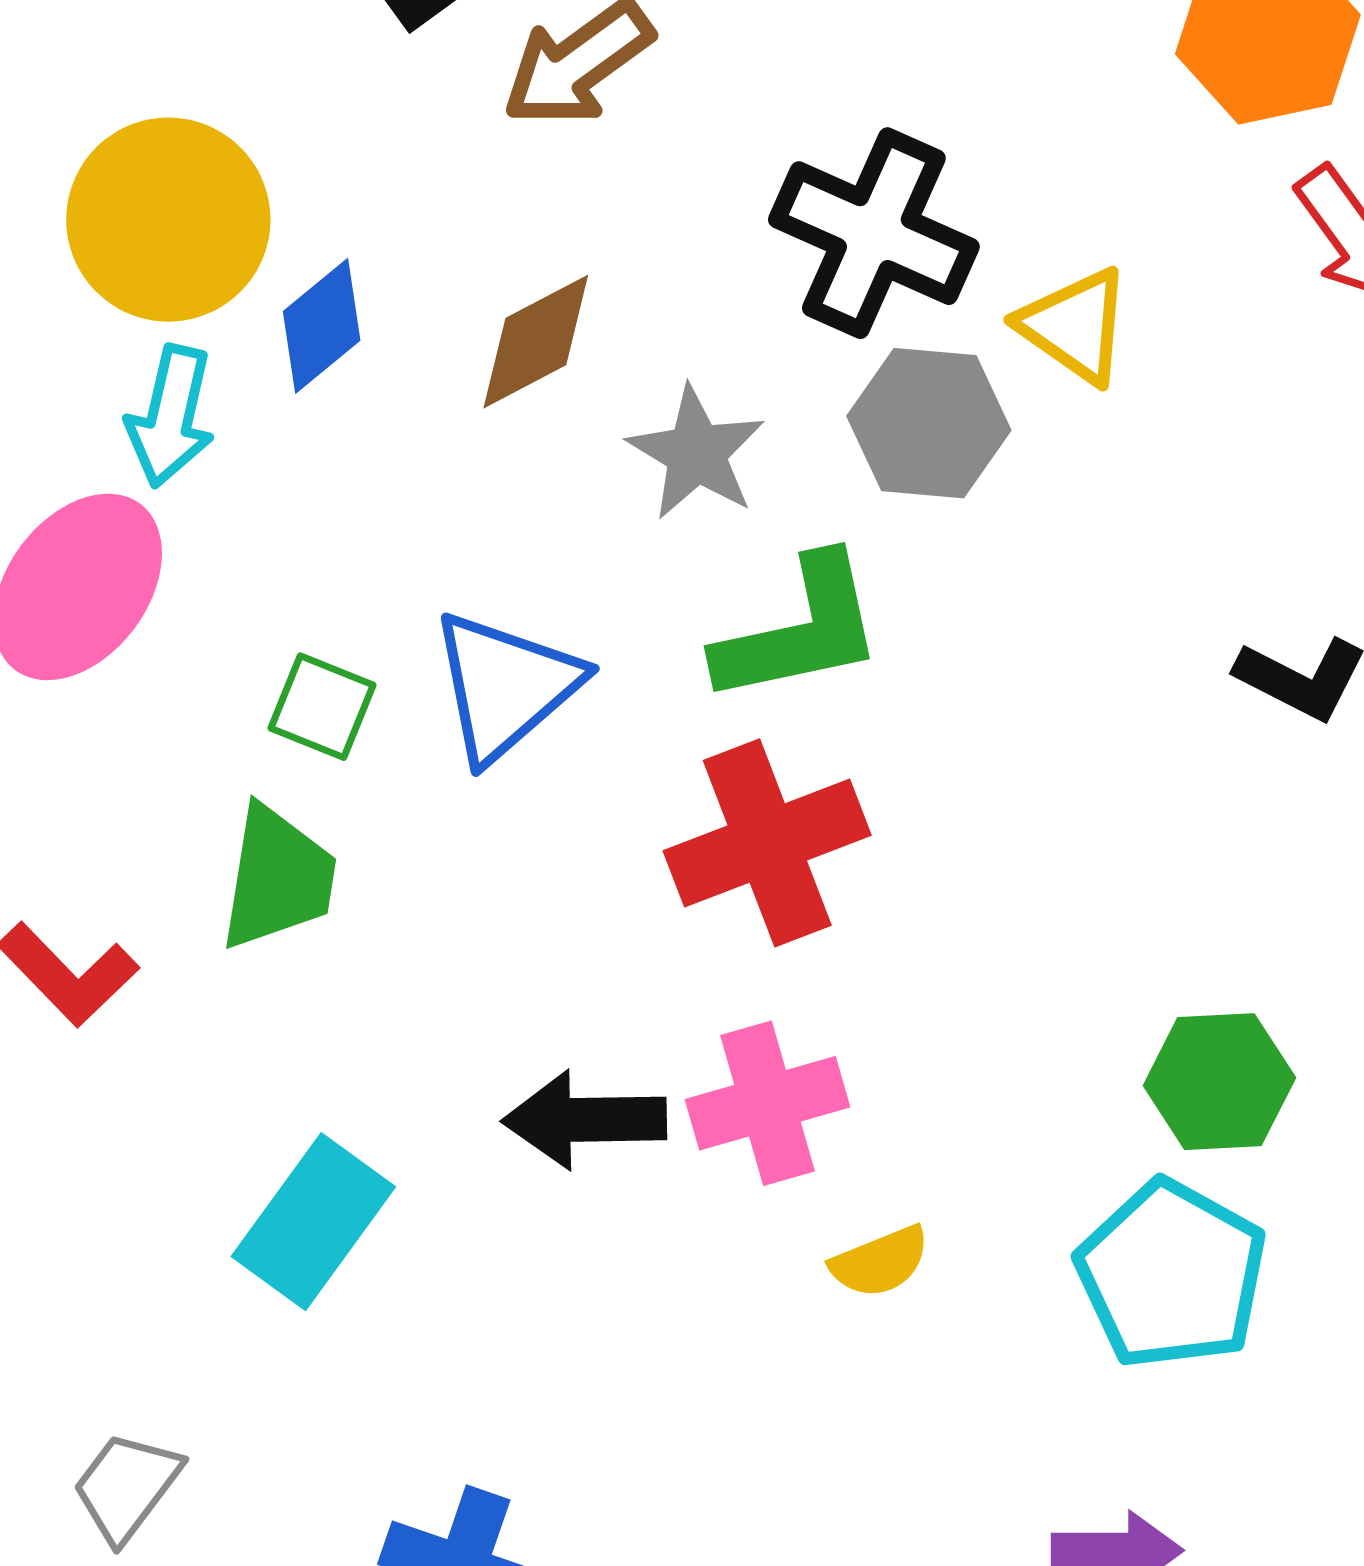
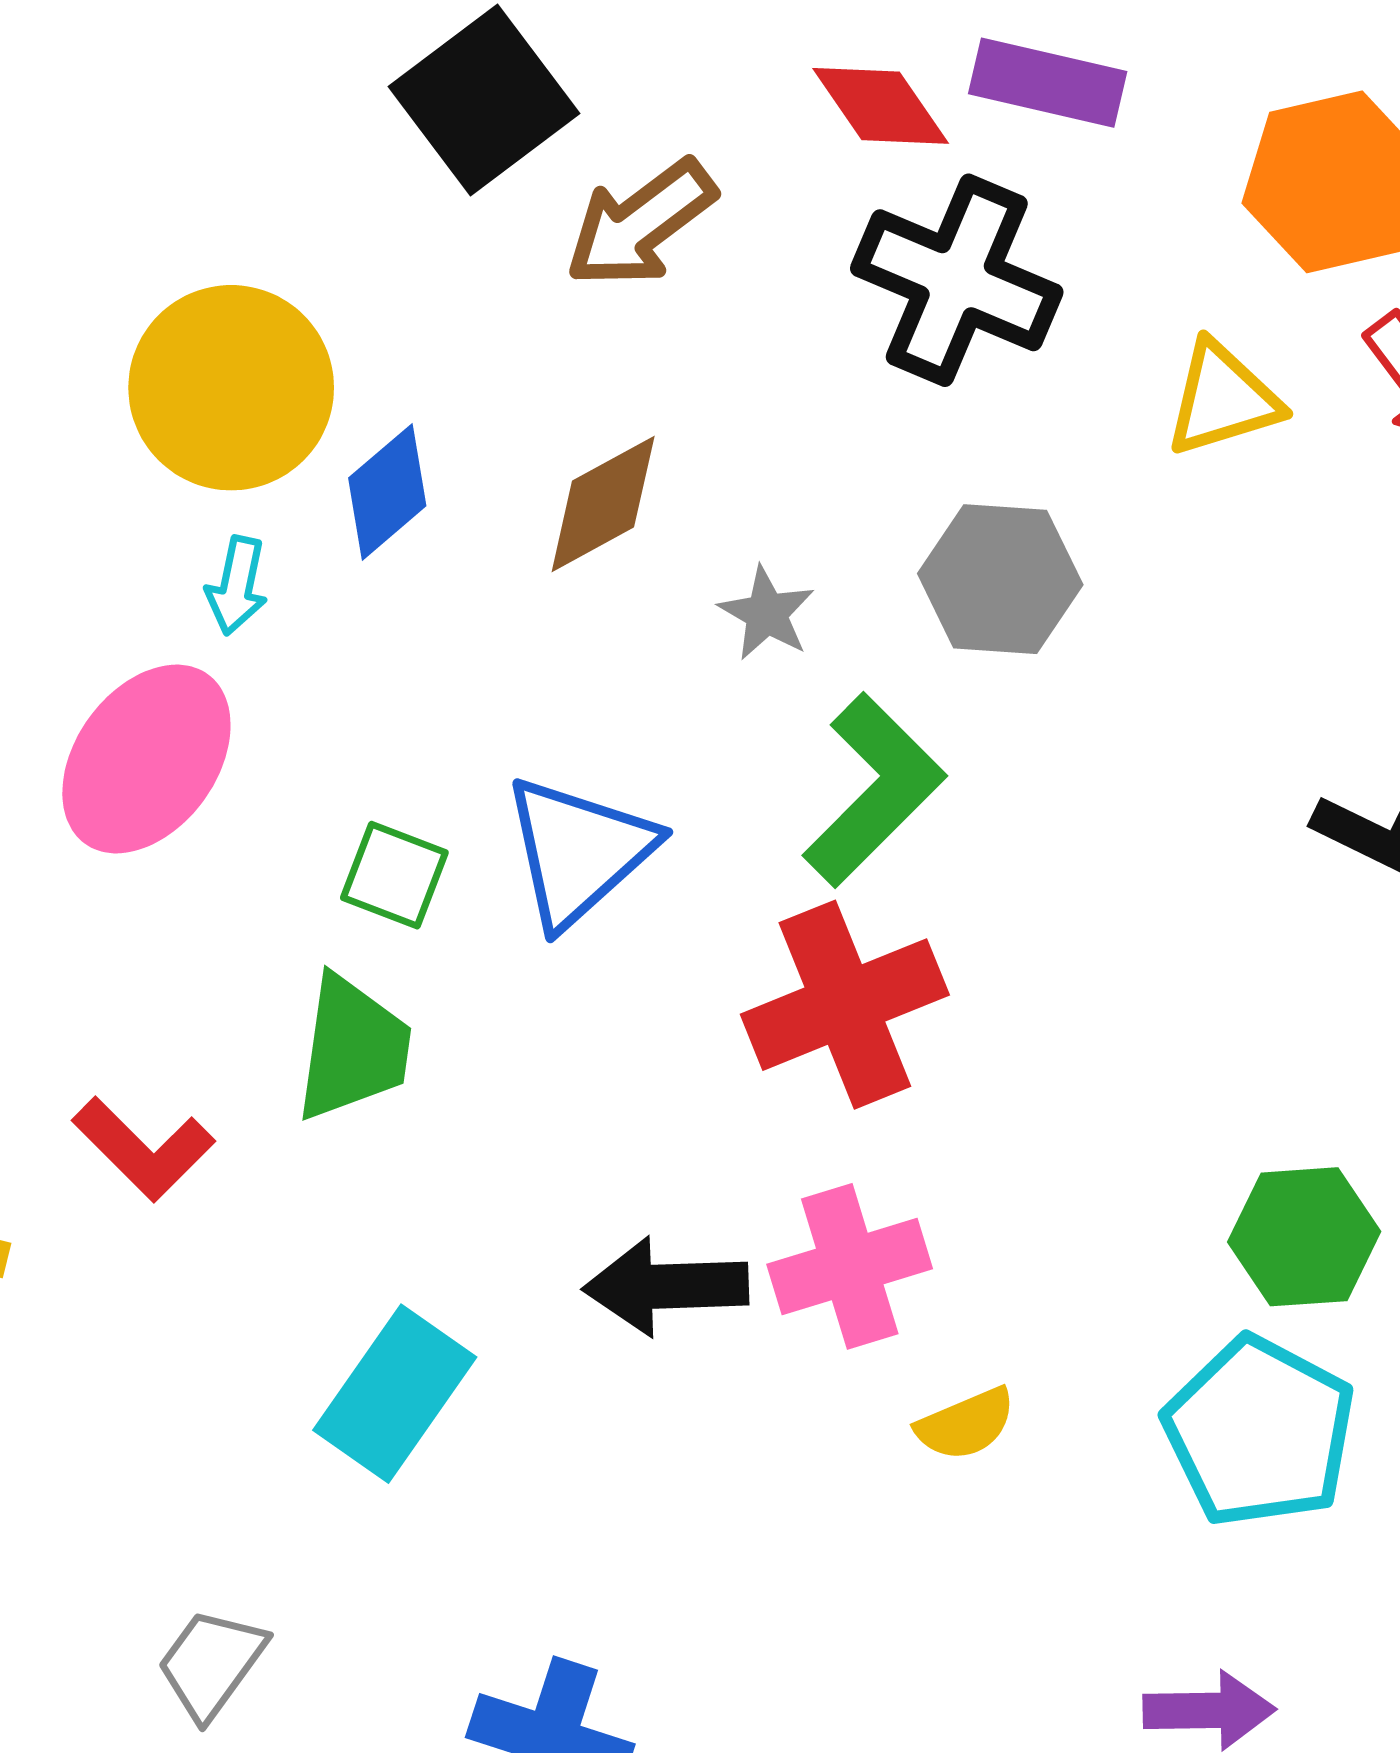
black cross: (874, 233) -> (957, 280), moved
yellow triangle: (1075, 326) -> (1223, 399), moved, turned -51
cyan arrow: (171, 416) -> (237, 586), size x0.7
gray star: (696, 453) -> (767, 613), size x0.7
green L-shape: (800, 630) -> (874, 790), turned -32

